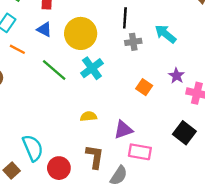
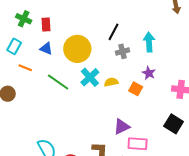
black line: (125, 18) -> (113, 32), turned 30
cyan arrow: (165, 34) -> (149, 42), turned 54
purple star: (176, 76) -> (149, 73), moved
yellow semicircle: (88, 116) -> (111, 82), moved

